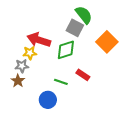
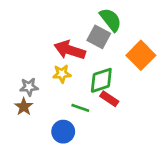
red arrow: (39, 40) -> (70, 50), moved
green diamond: (66, 50) -> (101, 80), moved
yellow star: (30, 53) -> (62, 74), moved

